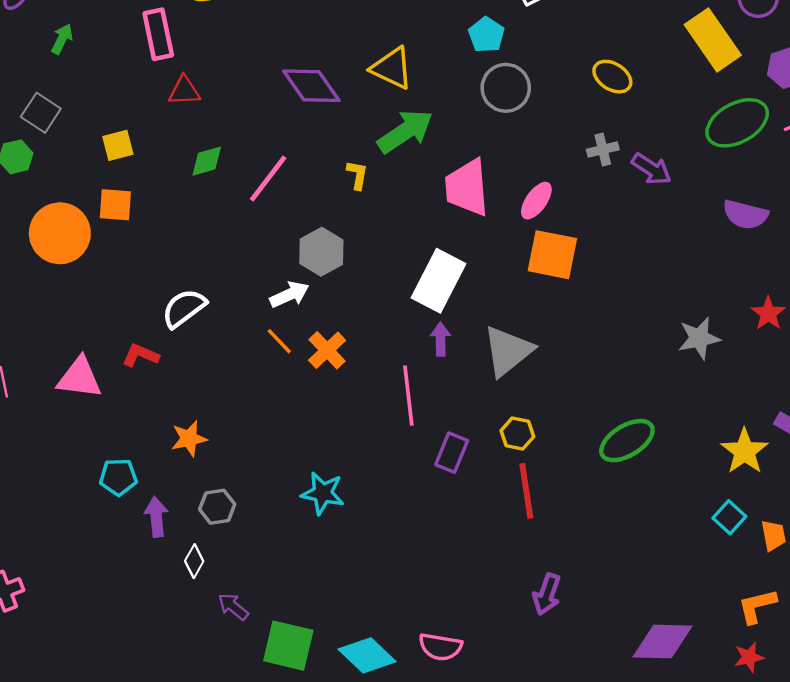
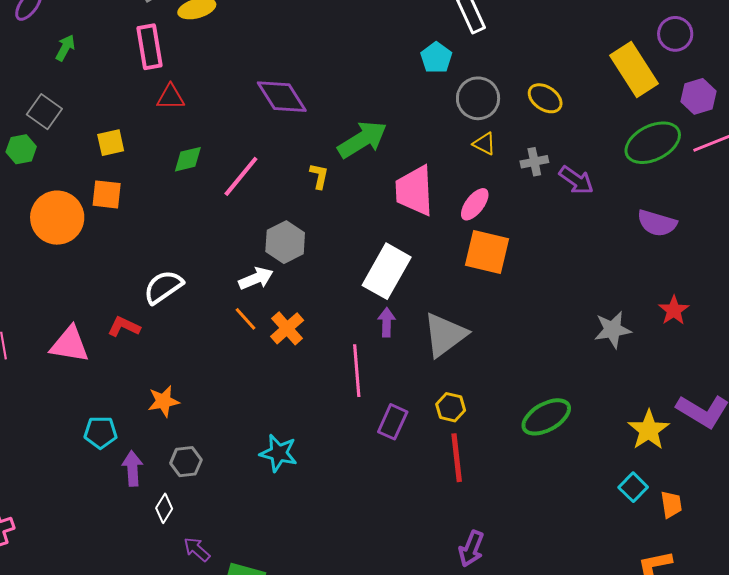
yellow triangle: (392, 68) -> (484, 144), moved, size x0.6
gray circle: (506, 88) -> (478, 98), moved

